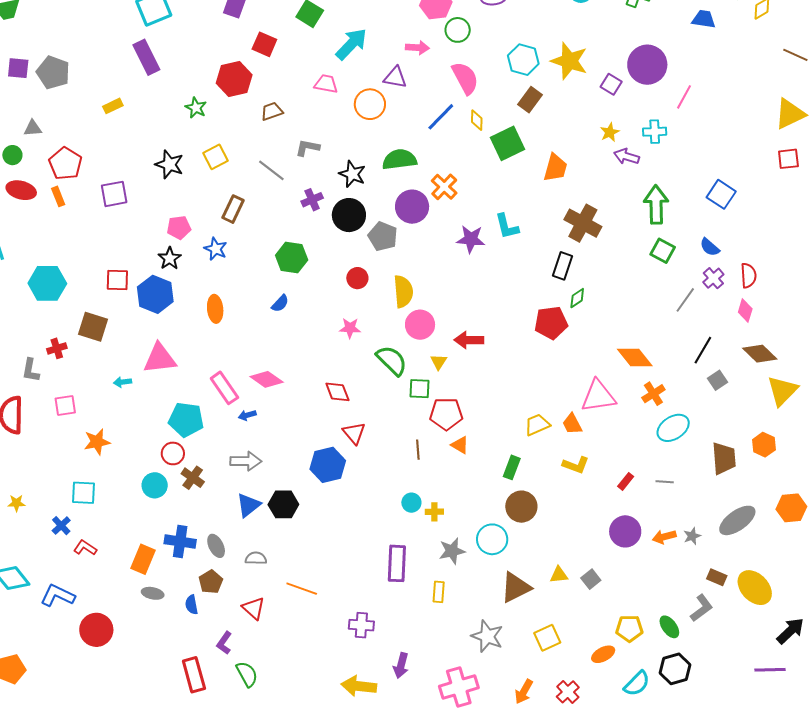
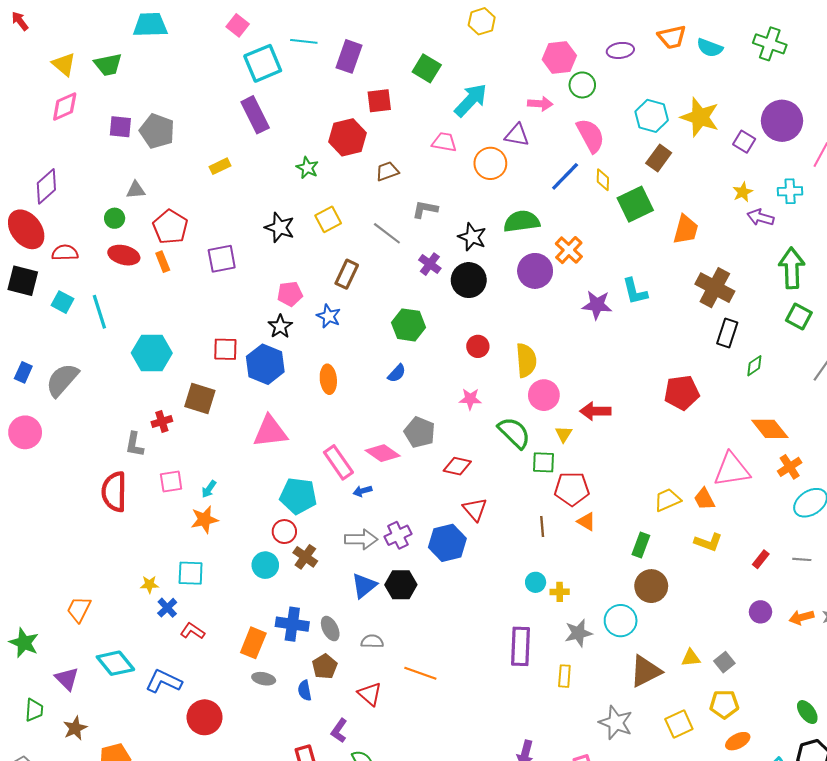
red square: (264, 44) -> (379, 101), turned -30
purple cross: (312, 200) -> (430, 264), turned -30
gray pentagon: (383, 236) -> (420, 432), moved
black rectangle: (563, 266) -> (727, 333), moved
green diamond: (577, 298) -> (754, 366), moved
cyan arrow: (122, 382) -> (209, 489), moved, turned -48
red diamond: (337, 392) -> (457, 466), turned -56
yellow star: (16, 503) -> (149, 584), moved
purple circle: (625, 531) -> (760, 612), size x0.7
purple cross: (361, 625) -> (398, 535), moved, turned -30
yellow pentagon: (629, 628) -> (724, 704), moved

